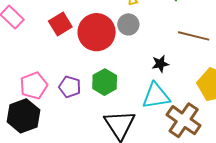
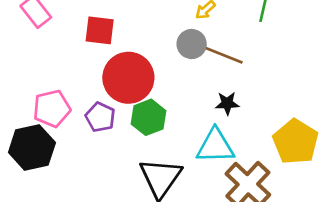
red square: (60, 24) -> (100, 30), turned 30
red circle: (97, 32) -> (128, 78), moved
brown line: (194, 36) -> (222, 55), moved

